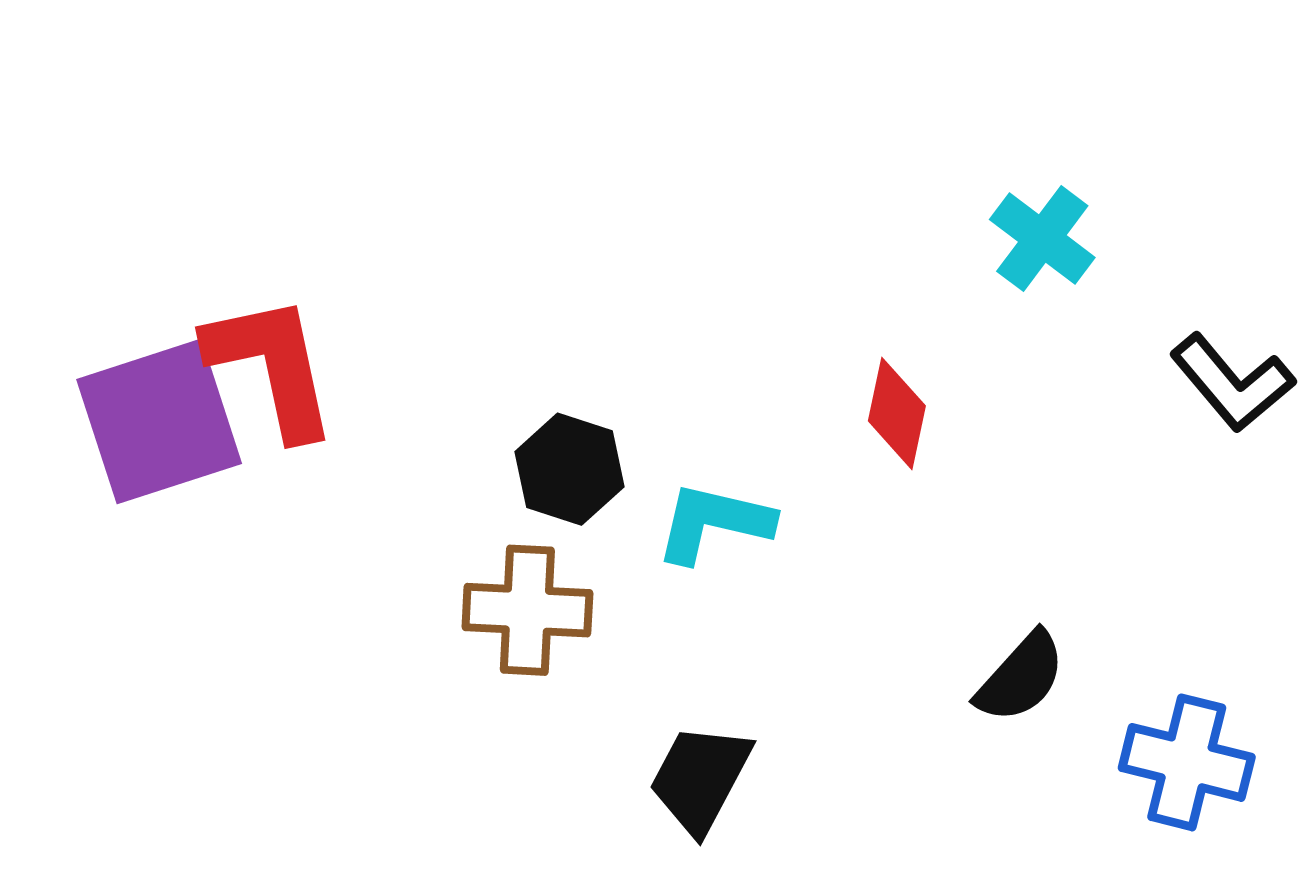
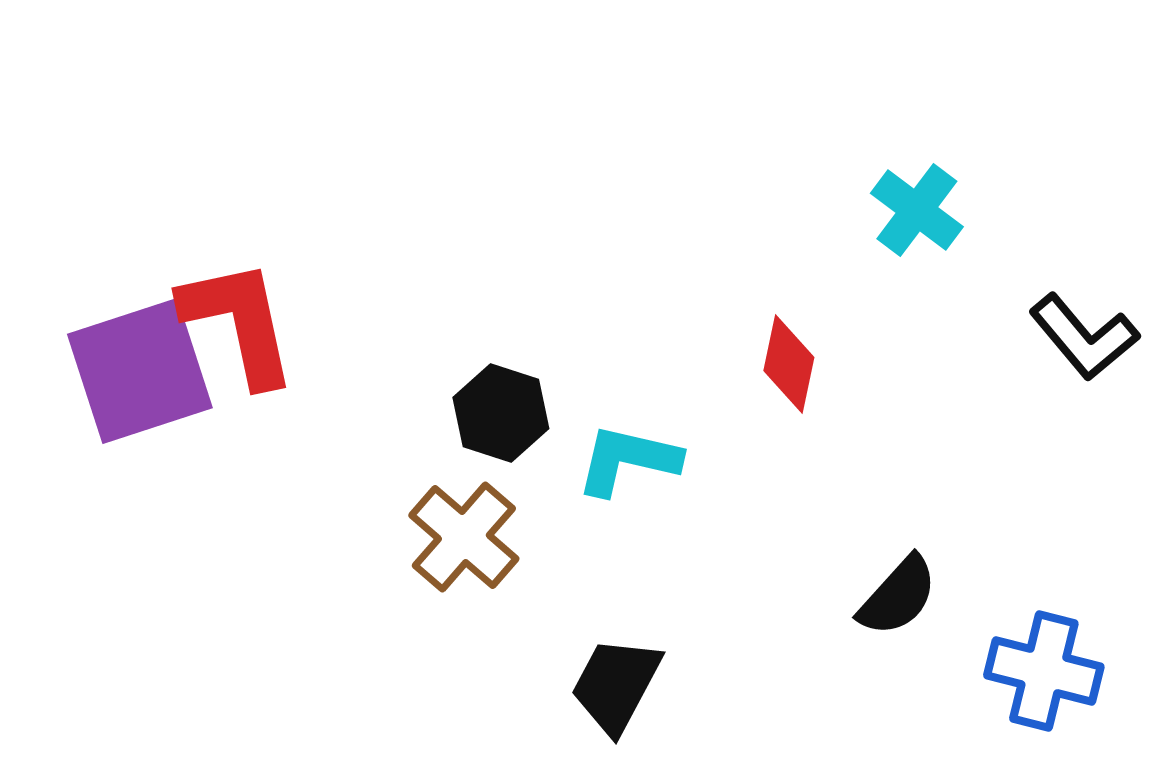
brown cross: (527, 610) -> (464, 537), turned 38

